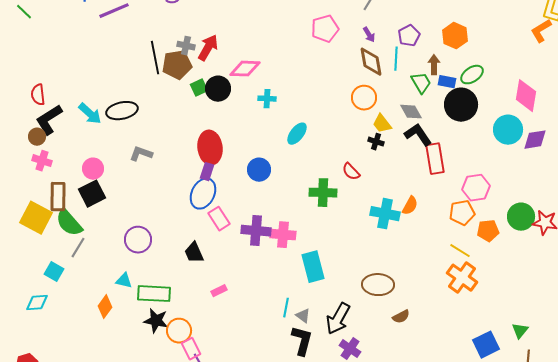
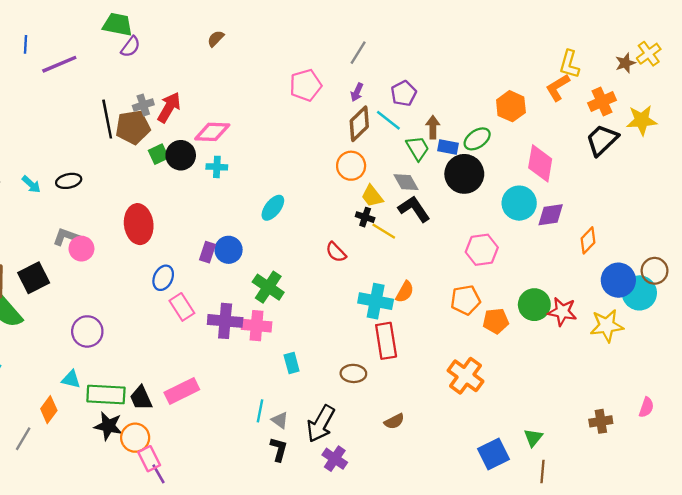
purple arrow: (369, 35) -> (357, 92), turned 56
orange hexagon: (455, 36) -> (511, 106), moved
gray cross: (186, 46) -> (143, 105), turned -30
cyan line: (396, 59) -> (388, 120), turned -55
brown diamond: (371, 62) -> (359, 124), turned 56
cyan cross: (267, 99) -> (217, 167), moved
black ellipse: (122, 111) -> (69, 181), size x0.7
cyan arrow: (90, 114) -> (31, 184), size x0.7
red ellipse: (210, 148) -> (139, 224), moved
gray L-shape: (141, 154) -> (66, 237), moved
red rectangle: (435, 159) -> (386, 341), moved
pink circle: (93, 169) -> (81, 249), moved
purple rectangle: (207, 172) -> (208, 252), moved
pink hexagon: (476, 188) -> (482, 250), moved
green cross: (323, 193) -> (268, 287), moved, turned 32
blue ellipse: (203, 194) -> (163, 278), size x0.7
gray line: (78, 248) -> (23, 439), moved
yellow line: (460, 251) -> (384, 231), moved
black trapezoid: (194, 253) -> (141, 398), moved
cyan rectangle: (313, 267) -> (292, 363), size x0.6
brown ellipse: (378, 285) -> (353, 373), moved, size x0.7
pink rectangle: (219, 291) -> (182, 391), size x1.8
black L-shape: (302, 341) -> (279, 449), size x0.7

